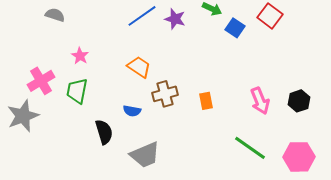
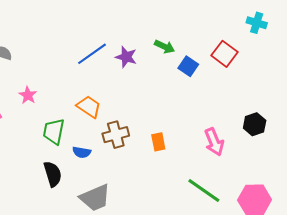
green trapezoid: (77, 91) -> (54, 132), moved
black hexagon: (299, 101) -> (255, 124), moved

